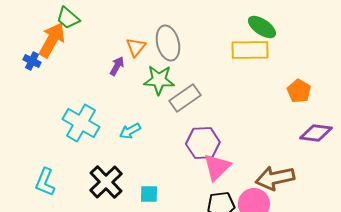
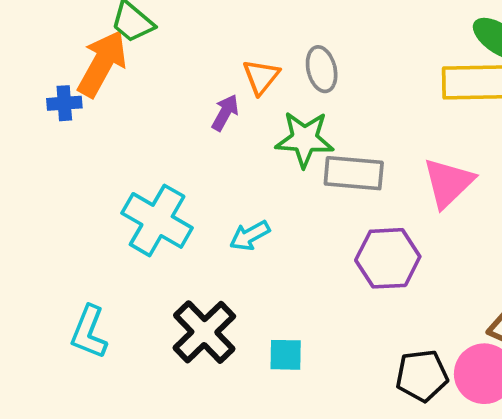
gray ellipse: (168, 43) -> (322, 69), size x0.7
blue cross: (32, 61) -> (64, 103), turned -30
gray rectangle: (185, 98) -> (354, 173), turned 40
pink triangle: (217, 167) -> (448, 183), moved

